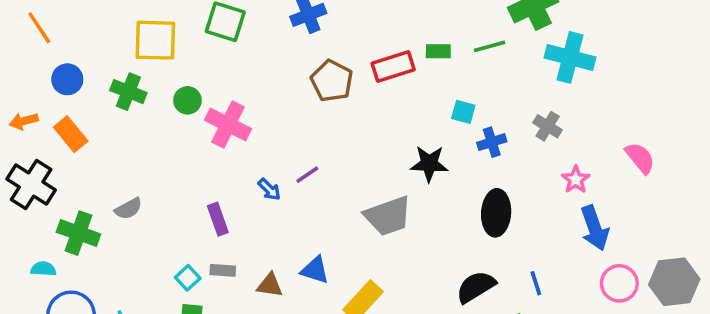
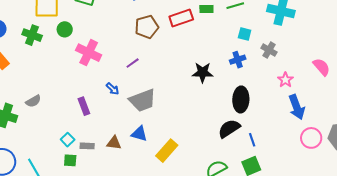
brown pentagon: (332, 81) -> (147, 27), turned 30
green circle: (187, 100) -> (65, 29), moved
cyan square: (463, 112) -> (245, 34), moved
purple line: (307, 175) -> (133, 63), moved
gray trapezoid: (388, 216) -> (143, 100), moved
gray rectangle: (223, 270) -> (87, 146), moved
blue line: (536, 283) -> (252, 140), moved
black semicircle: (476, 287) -> (229, 129), moved

